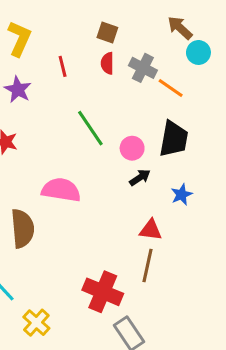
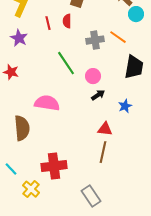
red semicircle: (107, 63) -> (67, 21), moved
gray cross: (143, 68) -> (95, 40), moved, turned -36
black trapezoid: (174, 139) -> (134, 67), moved
red cross: (103, 292) -> (54, 166), moved, turned -30

